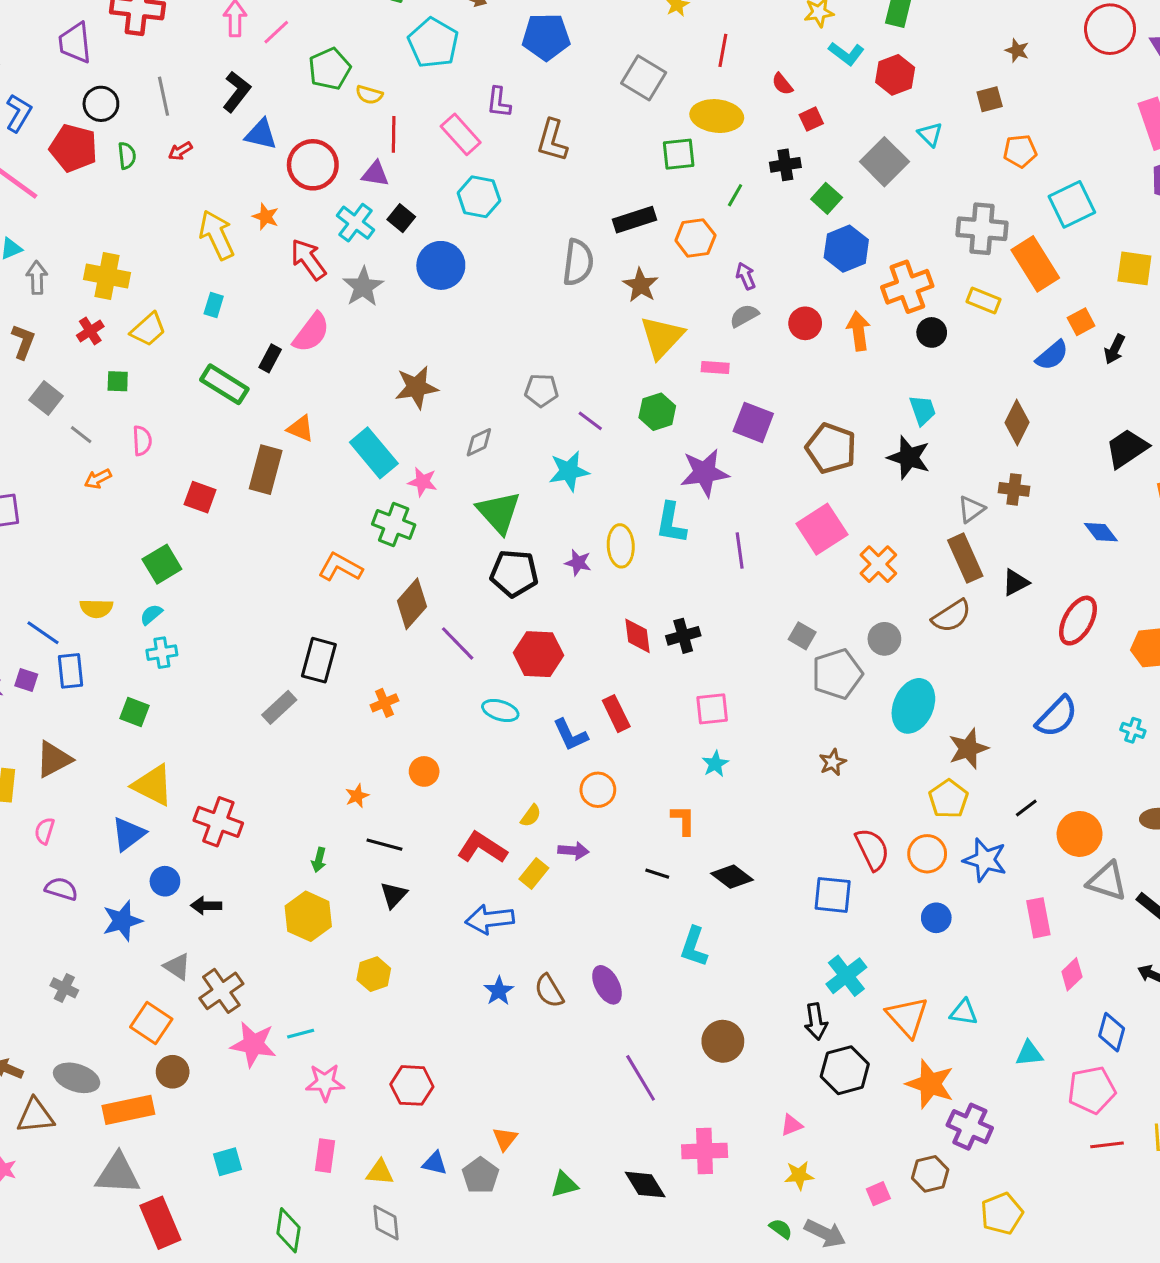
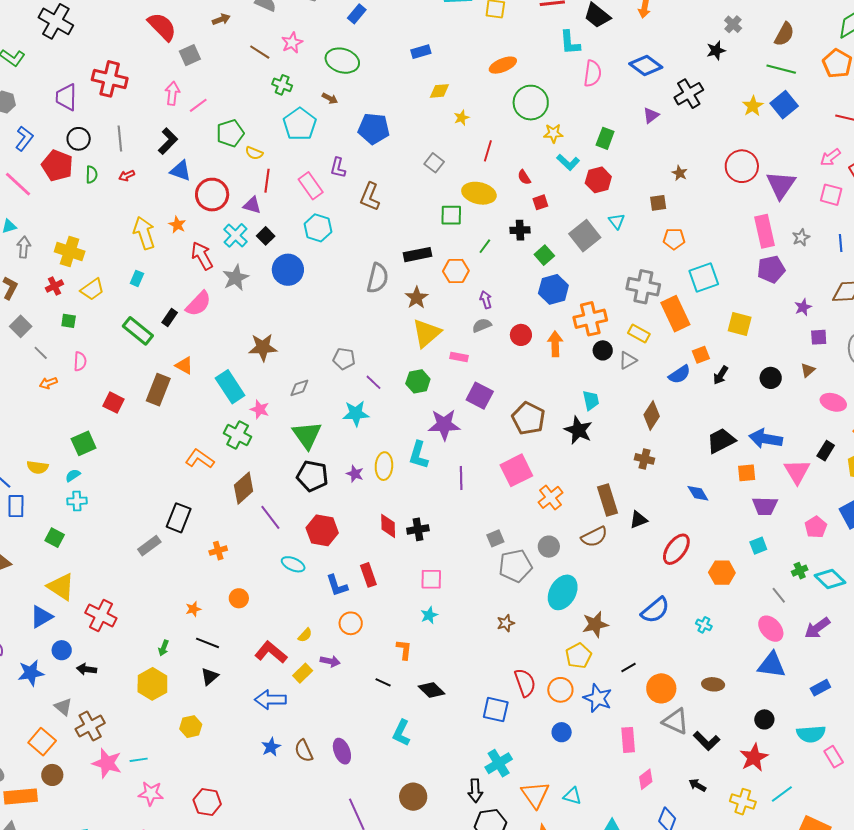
gray square: (644, 78) -> (434, 163), size x0.7
gray triangle: (971, 509) -> (628, 360), moved
gray square: (802, 636) -> (495, 538), turned 30

